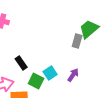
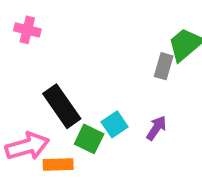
black rectangle: (21, 63) -> (62, 106), size x1.6

